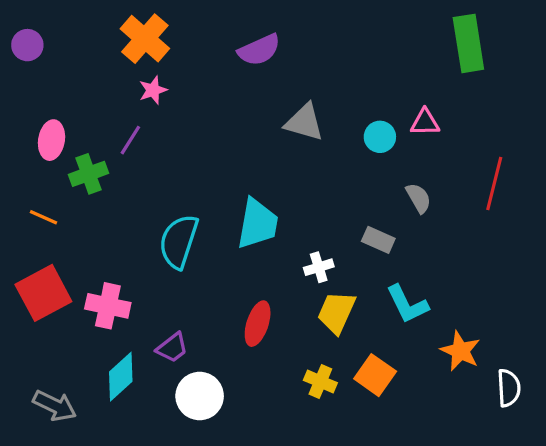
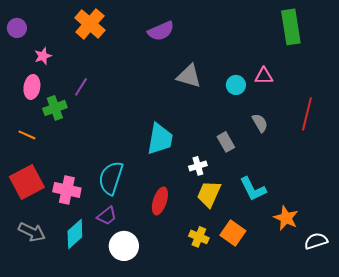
pink star: (153, 90) -> (43, 56), moved
gray rectangle: (378, 240) -> (226, 142), moved, turned 36
cyan semicircle: (179, 241) -> (111, 178), moved
white semicircle: (509, 388) -> (316, 241), turned -105
gray arrow: (55, 406) -> (32, 232), moved

